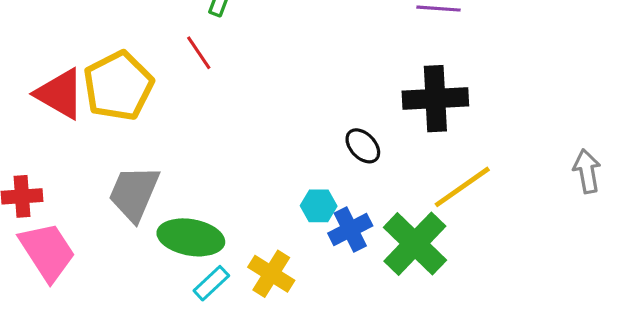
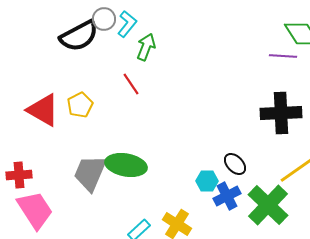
yellow pentagon: (118, 86) -> (80, 105), size x0.6
black ellipse: (363, 146) -> (235, 164), moved
green ellipse: (191, 237) -> (126, 165), moved

